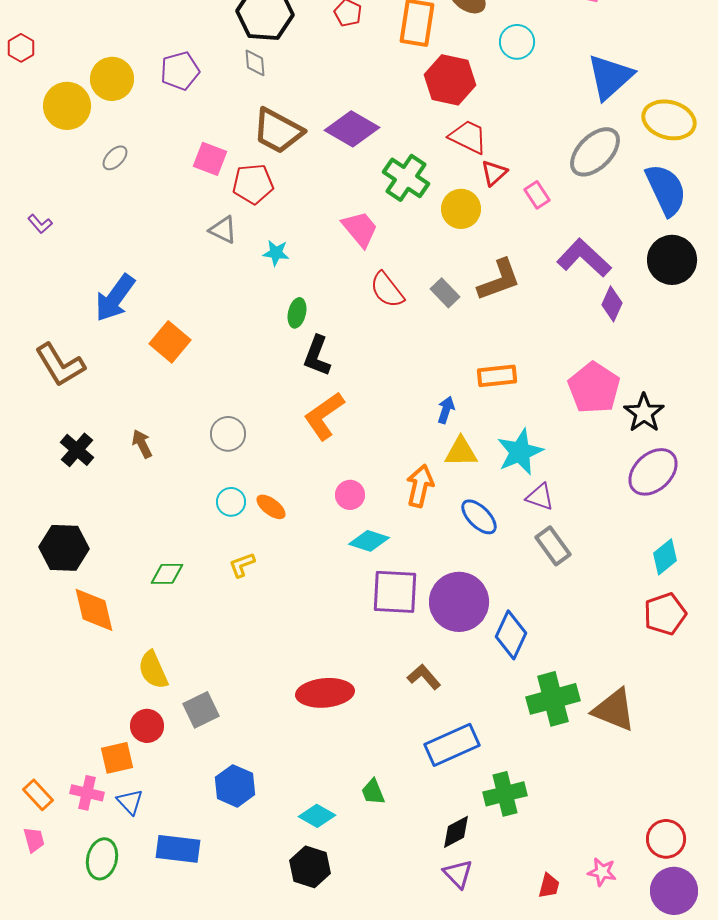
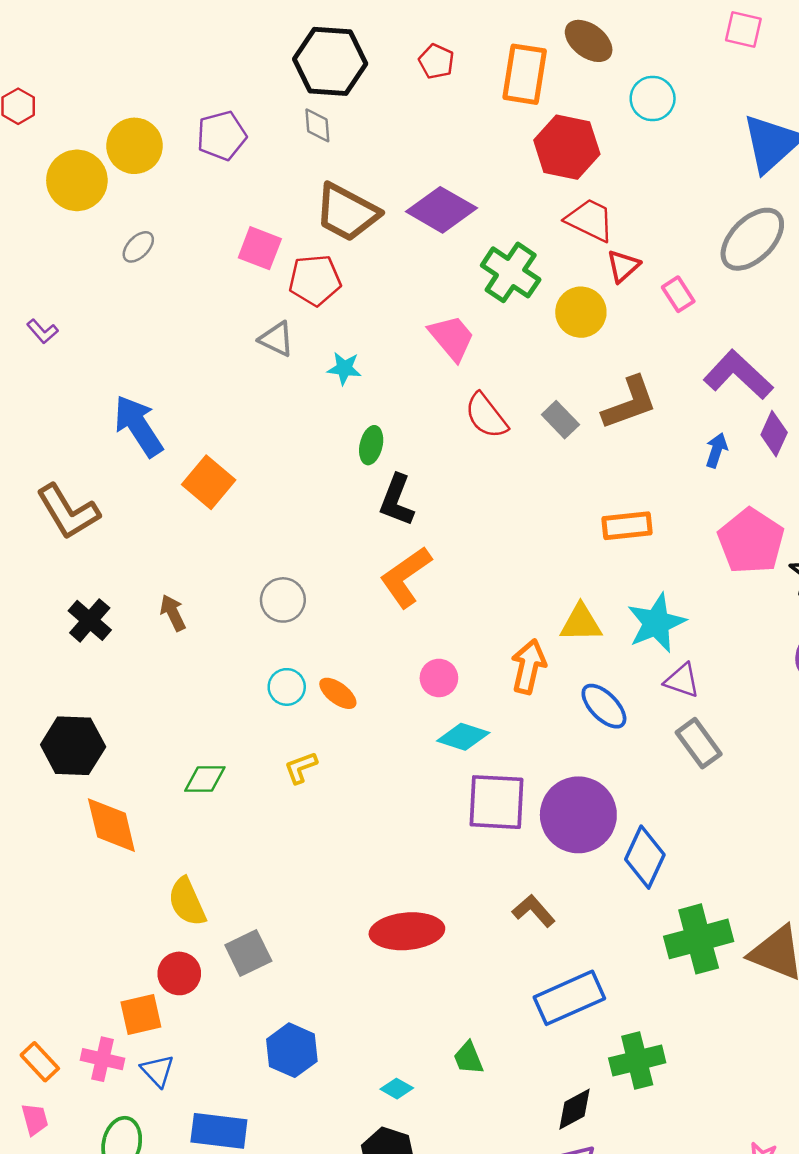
blue arrow: (115, 298) -> (138, 426), turned 111
blue arrow: (446, 410) -> (717, 450), moved
cyan diamond: (317, 816) -> (397, 1089), size x0.7

